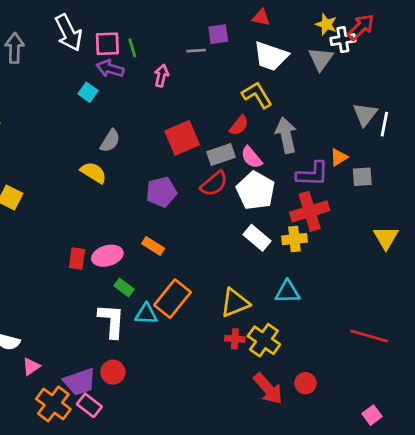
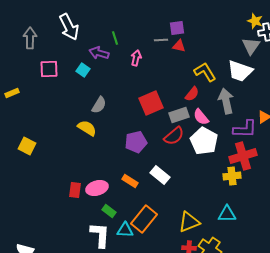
red triangle: (261, 17) -> (179, 46), moved
pink square: (107, 44) -> (49, 69), moved
white trapezoid: (271, 56) -> (240, 71), moved
white rectangle: (257, 238) -> (160, 175), moved

